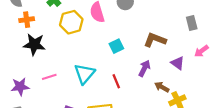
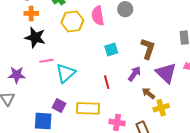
brown L-shape: (155, 40) -> (148, 49), turned 80
purple triangle: (178, 63) -> (166, 73), size x1.6
cyan triangle: (84, 74) -> (66, 73), moved
pink line: (49, 77) -> (46, 61), moved

